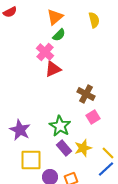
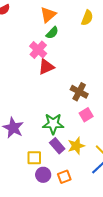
yellow semicircle: (94, 20) -> (87, 18), turned 35
green star: (60, 126) -> (53, 124), turned -30
yellow square: (31, 160) -> (34, 158), moved, size x0.7

